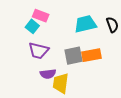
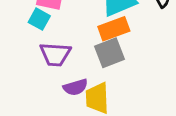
orange rectangle: (91, 55) -> (114, 29), moved

